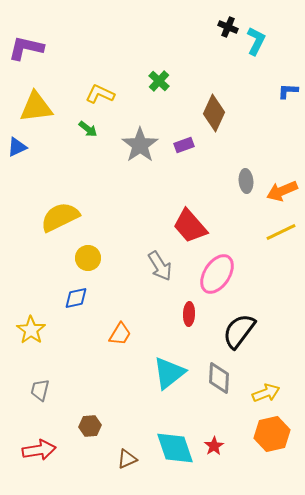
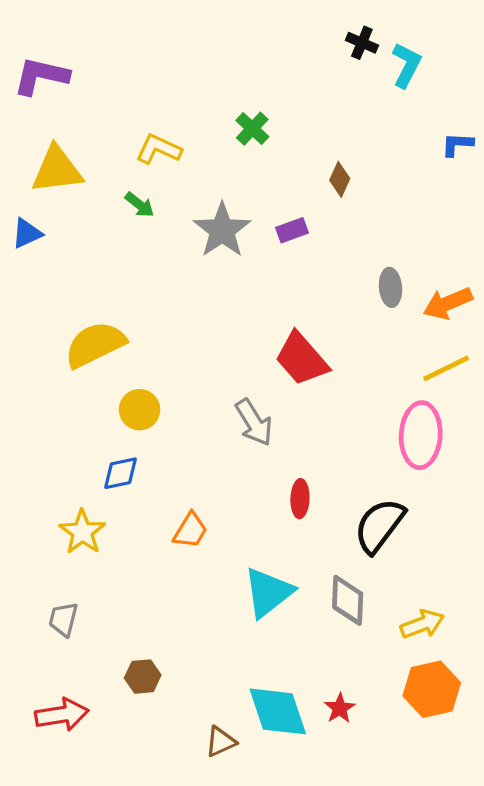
brown diamond: (214, 113) -> (340, 179), size x0.6
pink ellipse: (217, 274) -> (421, 435), moved, turned -30
yellow star: (31, 330) -> (82, 532), moved
brown triangle: (127, 459) -> (221, 742), moved

